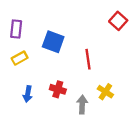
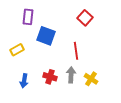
red square: (118, 21) -> (85, 18), moved
purple rectangle: (16, 29) -> (28, 17), moved
gray arrow: (82, 104) -> (71, 75), moved

